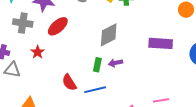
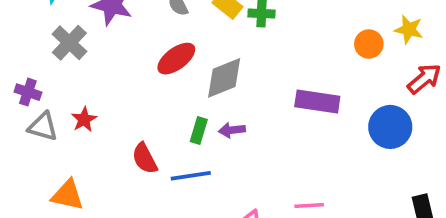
gray cross: (23, 23) -> (69, 43), turned 30
red ellipse: (58, 26) -> (176, 59), moved
red star: (38, 52) -> (84, 120), moved

